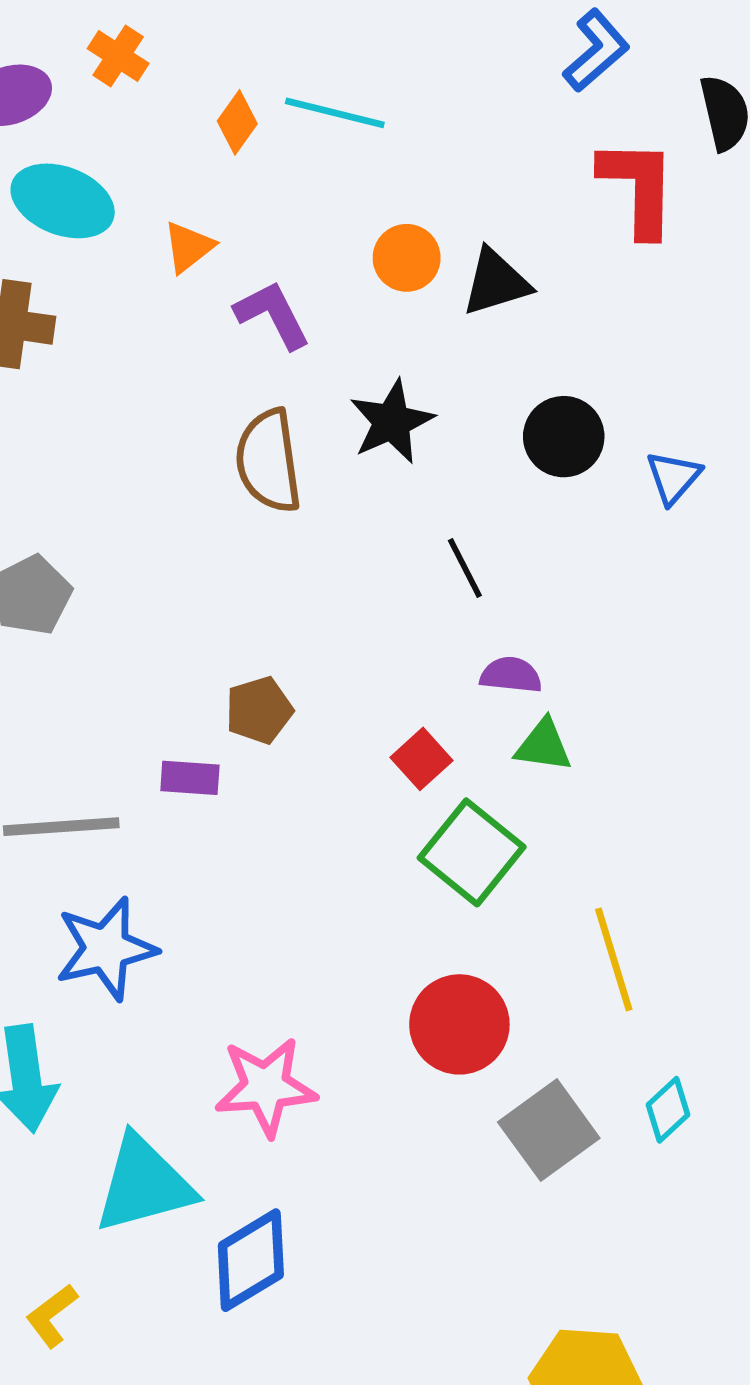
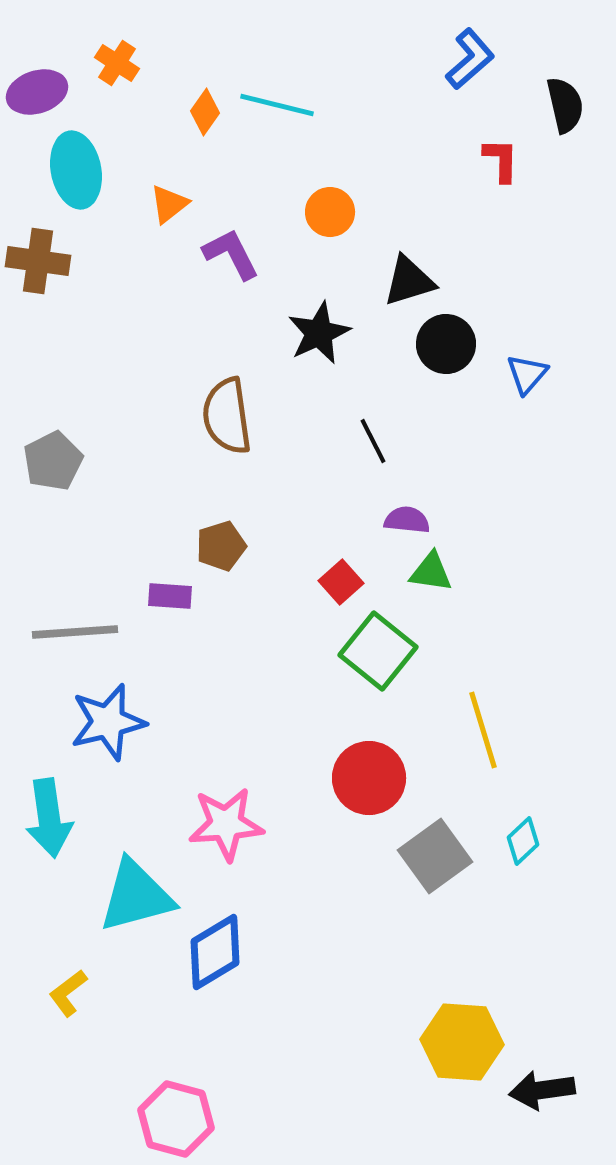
red L-shape: (638, 187) -> (501, 160), size x0.6
cyan ellipse: (63, 201) -> (76, 170), turned 58
black triangle: (496, 282) -> (409, 281), moved
brown semicircle: (268, 461) -> (227, 416), moved

